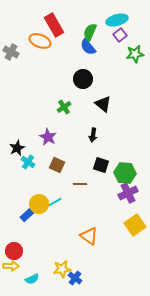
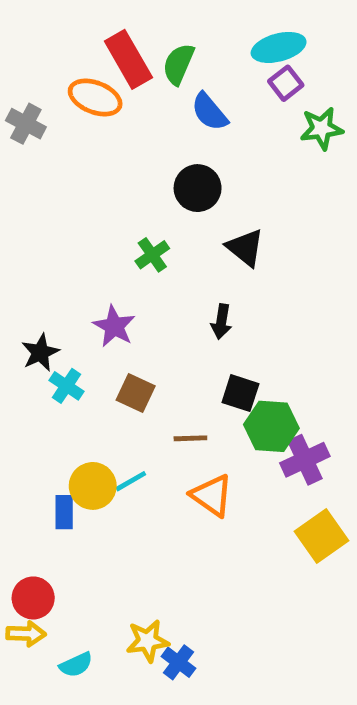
green semicircle: (90, 32) -> (178, 64), moved
green hexagon: (125, 173) -> (271, 426), moved
blue rectangle: (27, 215) -> (64, 512), turned -48
orange triangle: (89, 236) -> (212, 495), moved

